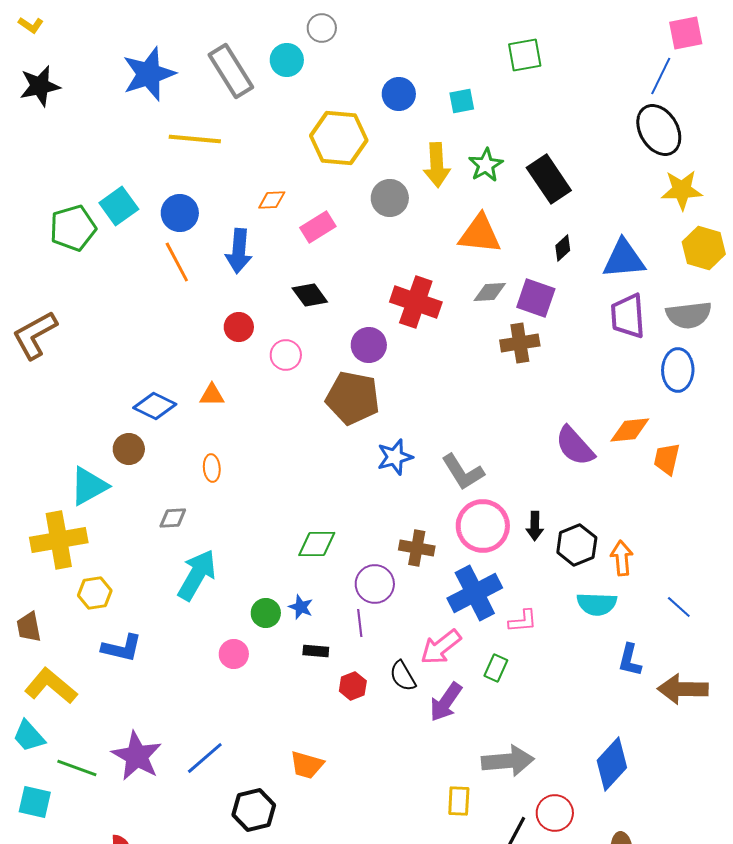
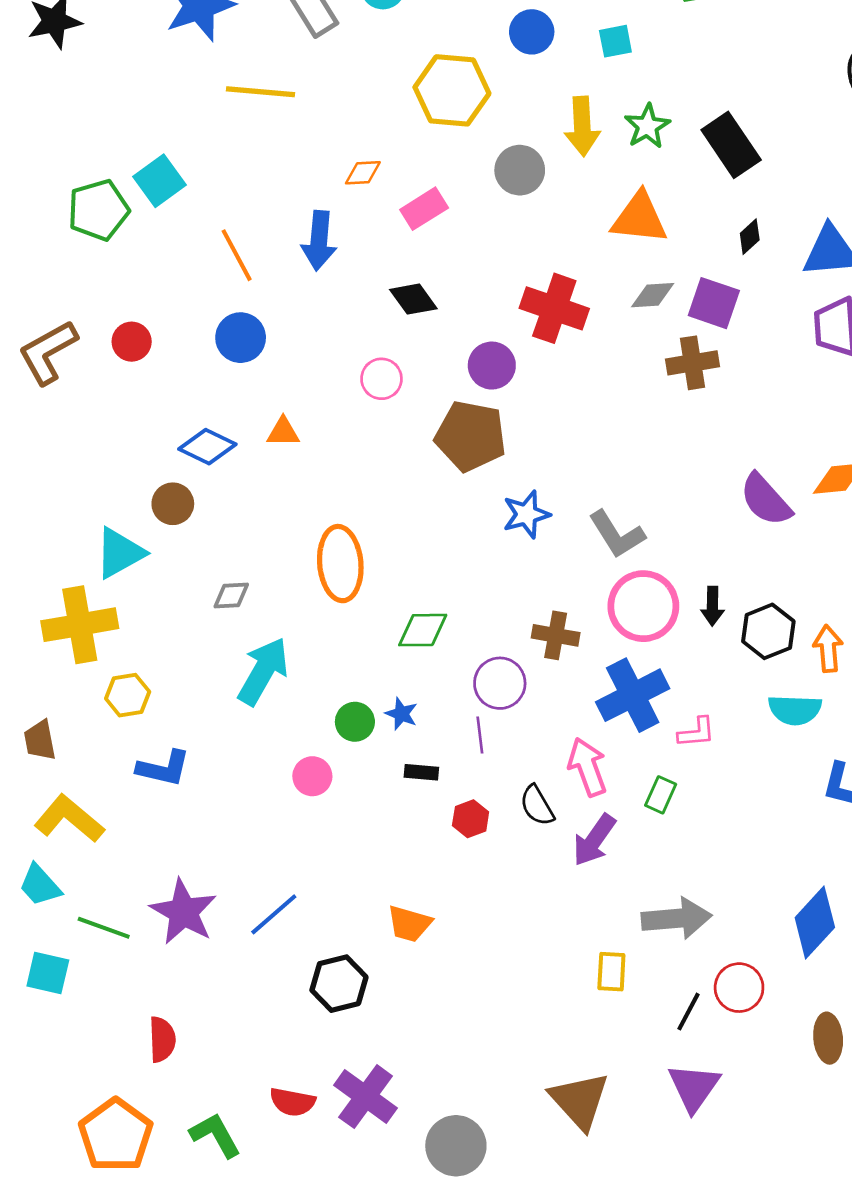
blue circle: (180, 213) -> (241, 338), moved
red circle: (239, 327) -> (132, 342), moved
orange ellipse: (212, 468) -> (340, 564), moved, size x2.0
pink arrow: (441, 647) -> (588, 767), turned 108

